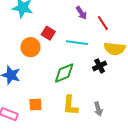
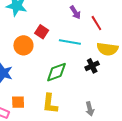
orange square: (35, 104) -> (18, 102), moved
yellow L-shape: (70, 105) -> (50, 104), moved

